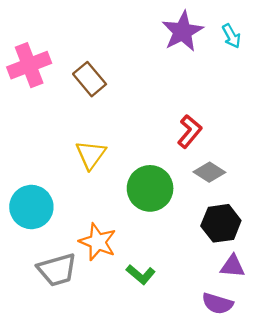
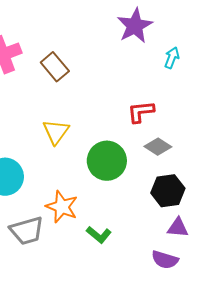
cyan arrow: (231, 36) -> (172, 58), moved, turned -130
red L-shape: (190, 131) -> (141, 112), turned -136

